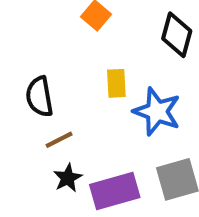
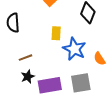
black semicircle: (39, 97) -> (13, 23), moved

